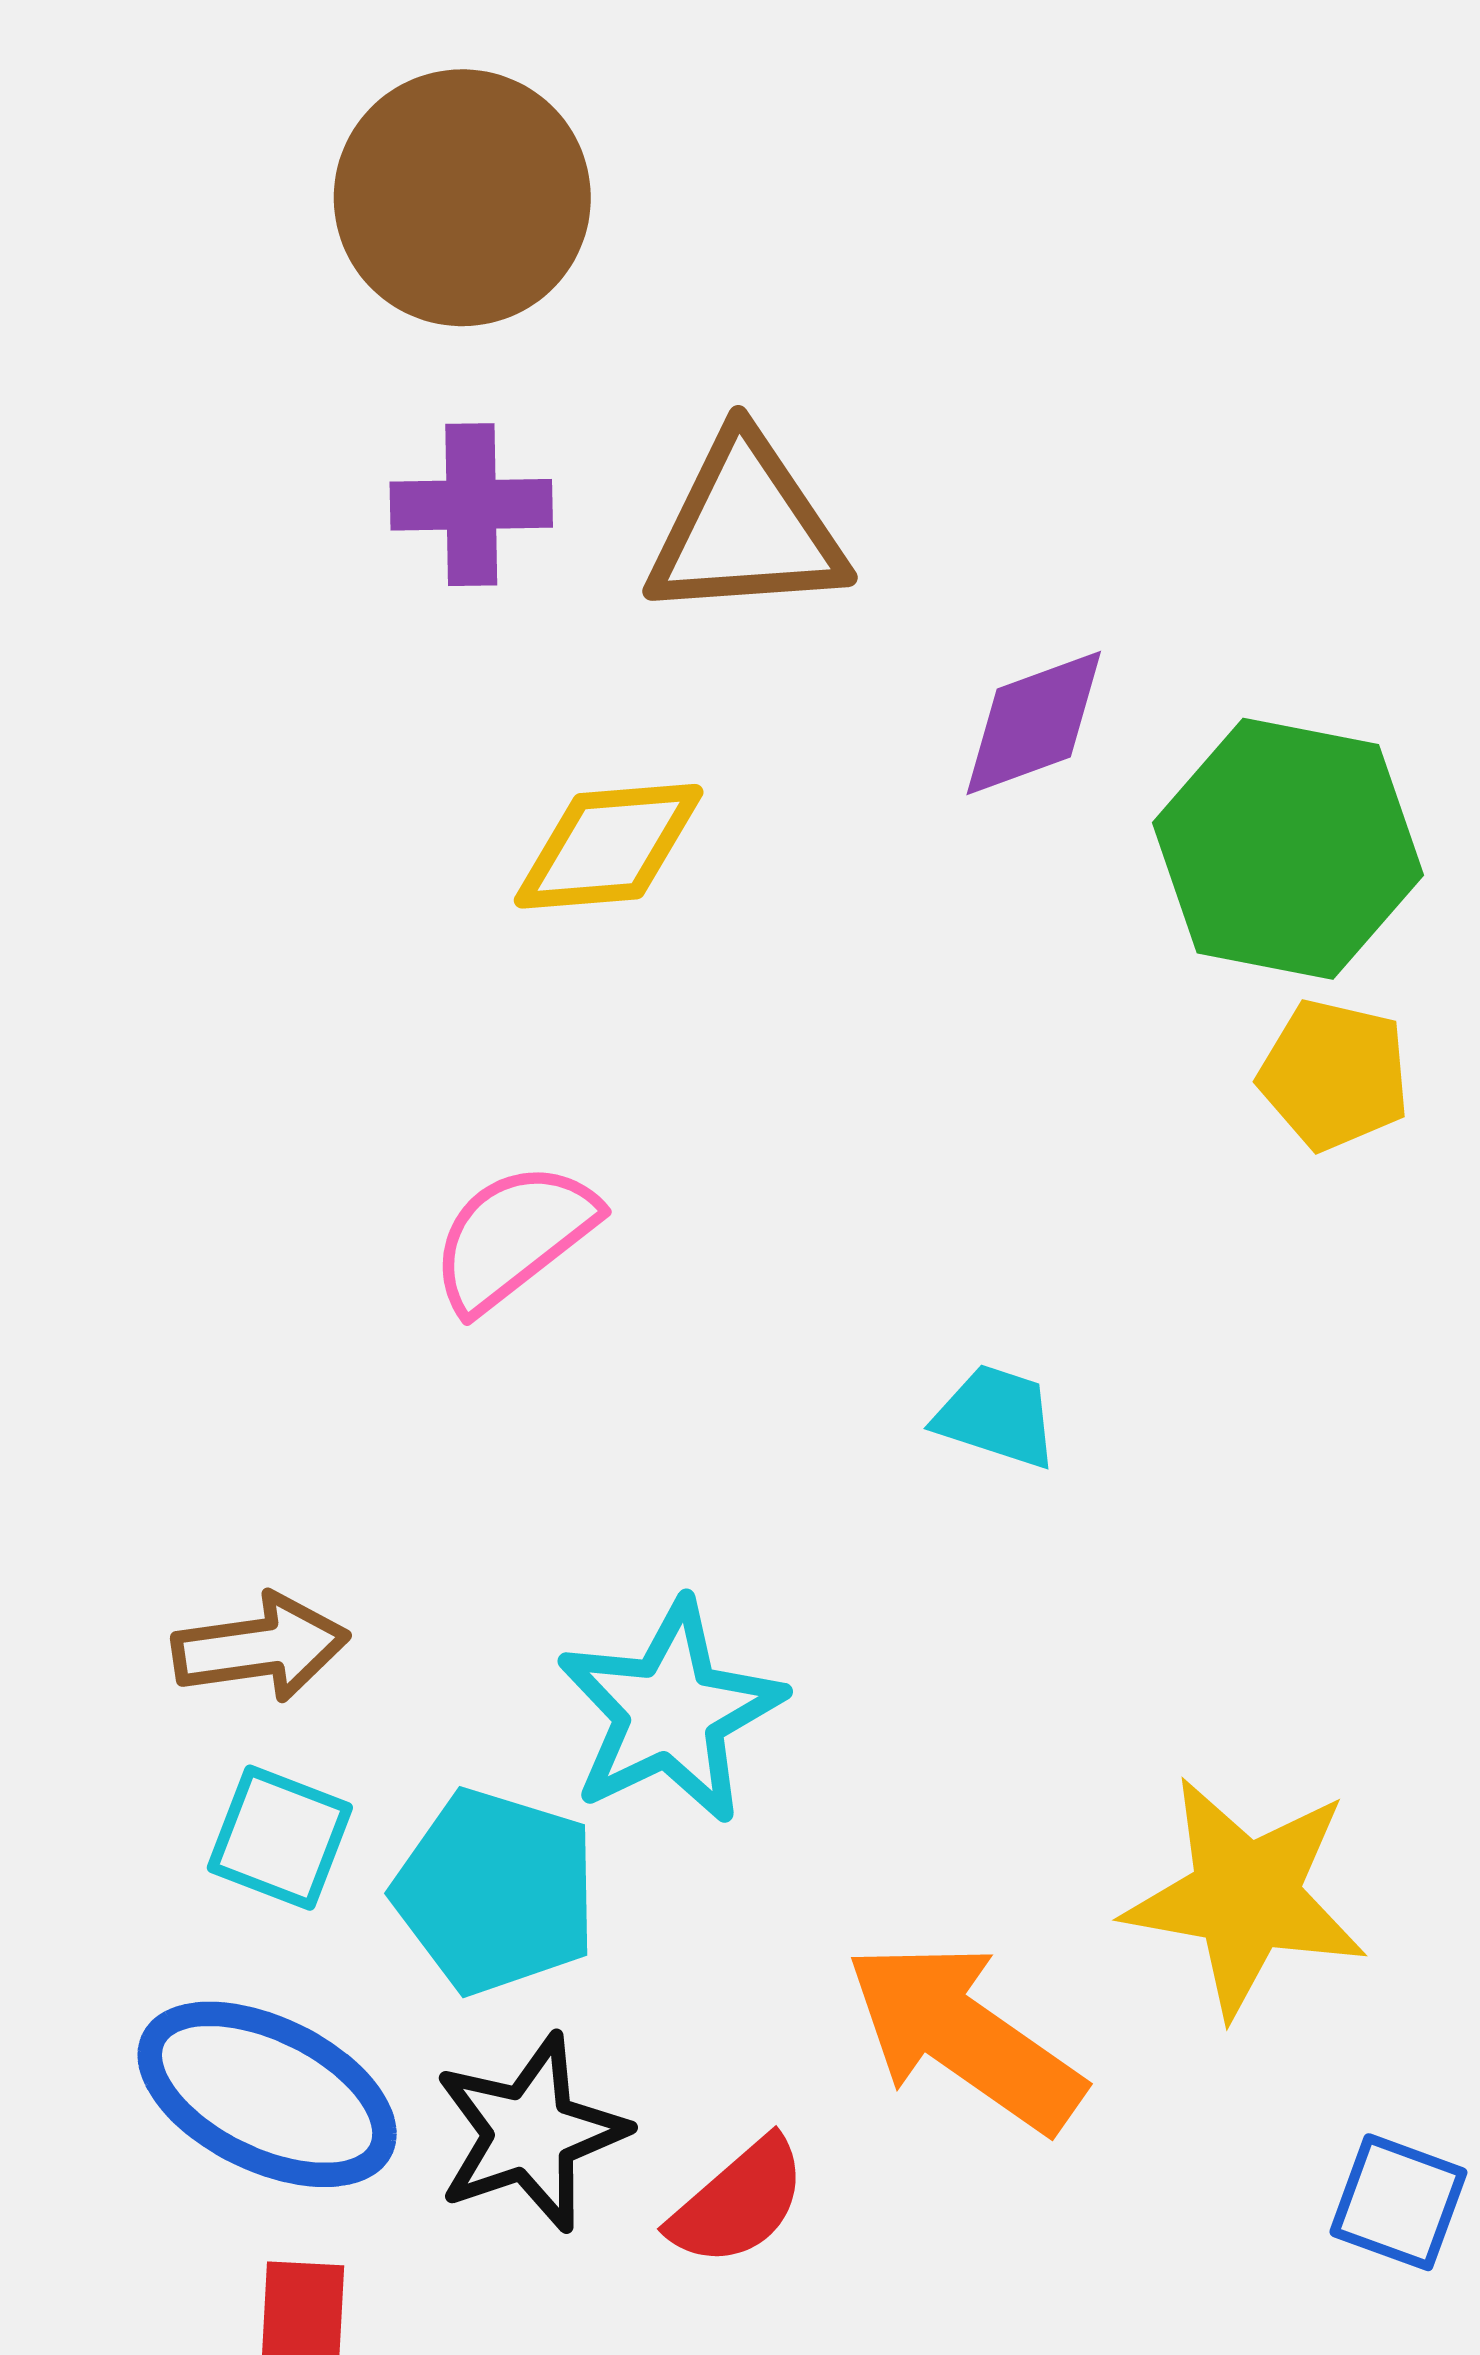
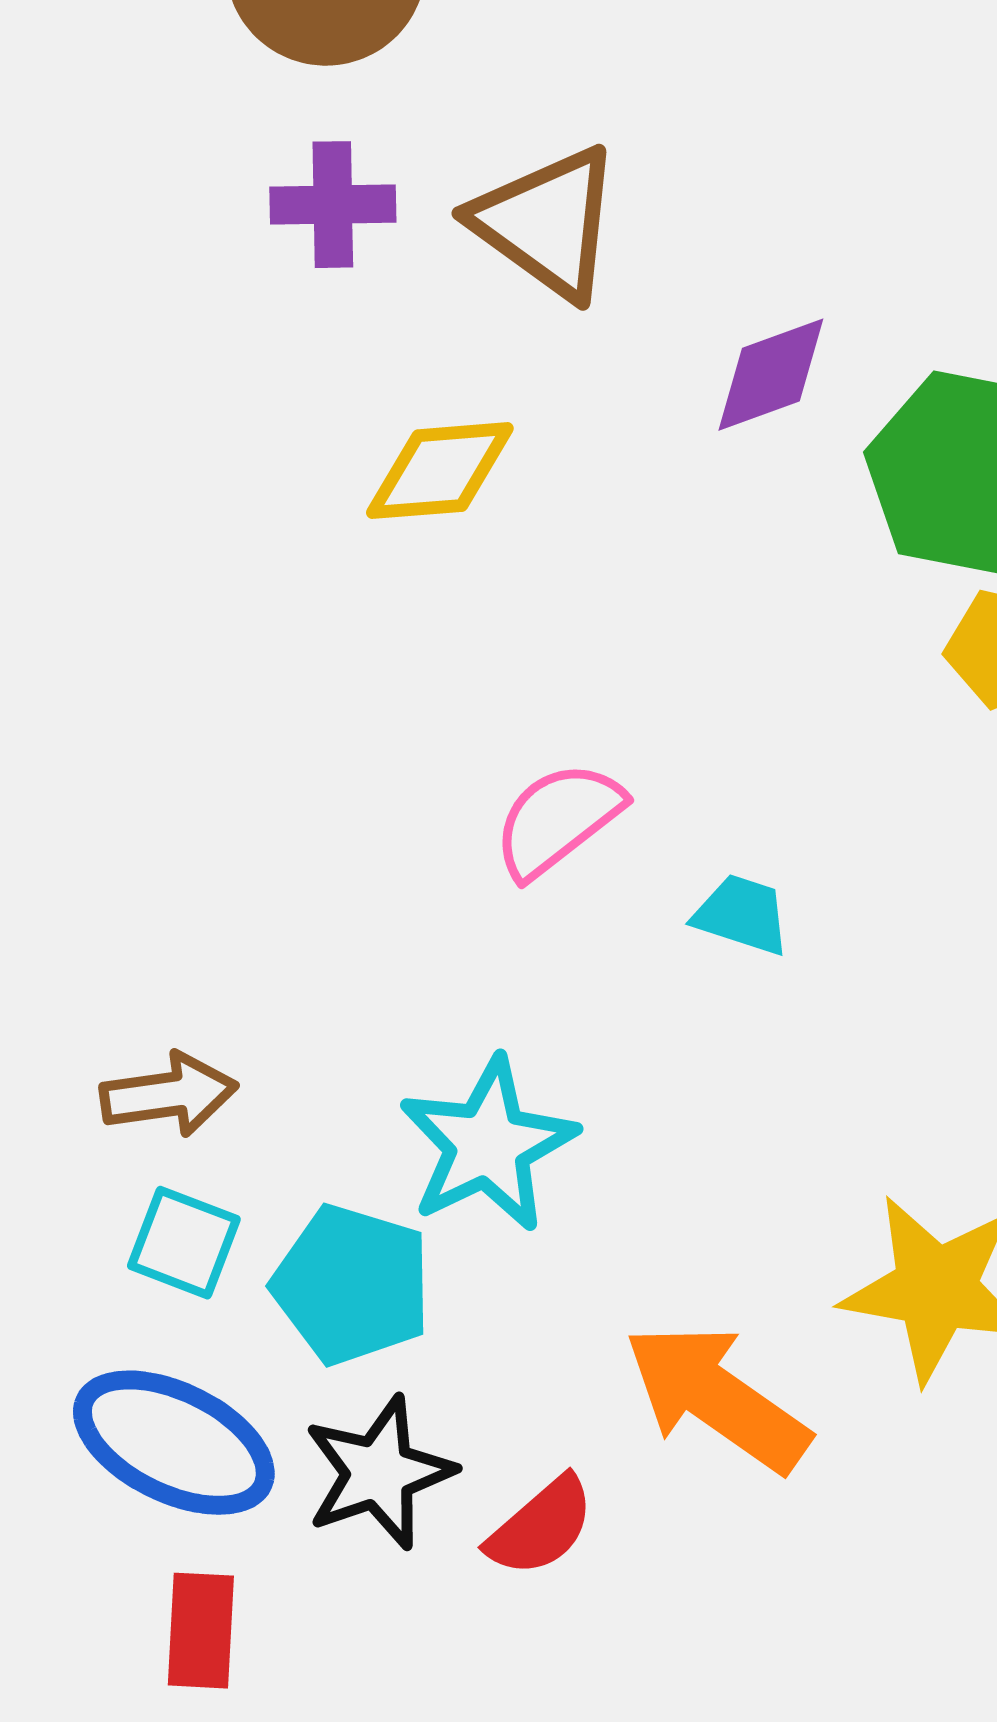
brown triangle: (746, 528) -> (547, 223), turned 40
pink semicircle: (514, 1237) -> (558, 820), moved

